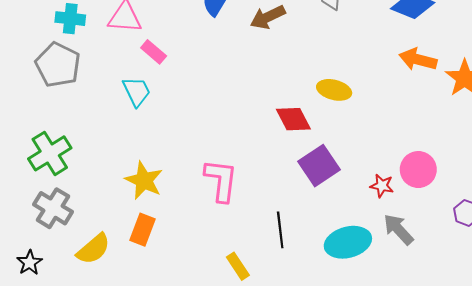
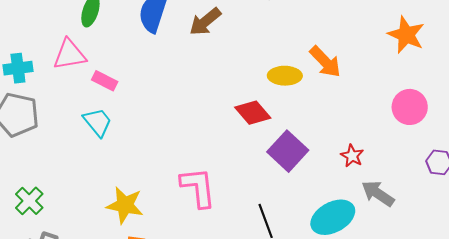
orange arrow: (418, 60) -> (325, 62), moved, turned -135
green cross: (50, 153) -> (29, 201), size x0.7
pink circle: (418, 170) -> (410, 107), moved
red star: (382, 186) -> (352, 156), turned 30

